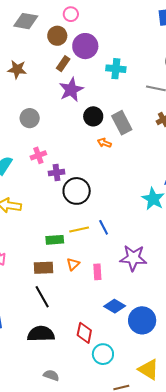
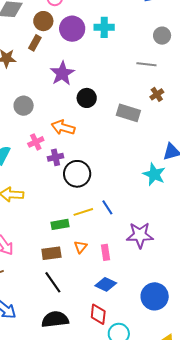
brown rectangle: (63, 64) -> (35, 43), moved
cyan cross: (116, 69) -> (104, 27), moved
gray rectangle: (122, 123) -> (128, 113), moved, turned -40
orange arrow: (104, 143) -> (63, 127), moved, size x1.6
blue diamond: (115, 306) -> (106, 284), moved

